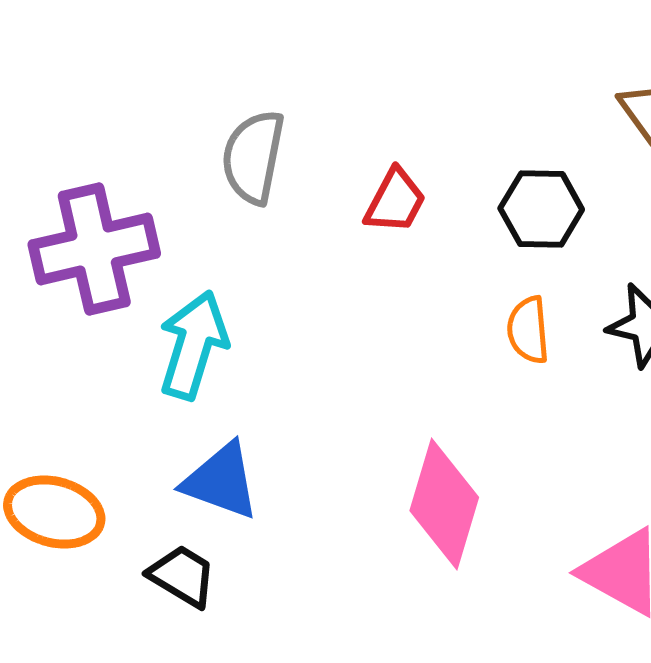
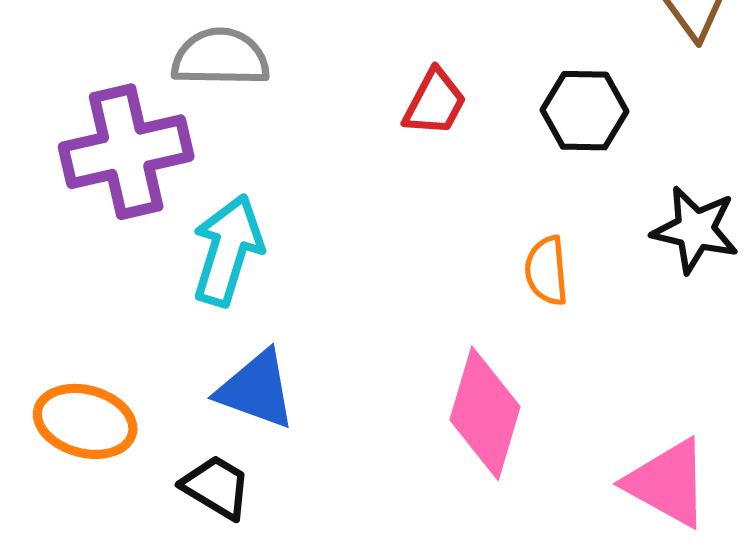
gray semicircle: (253, 157) -> (220, 57), moved, turned 80
orange semicircle: (528, 330) -> (547, 271), moved

